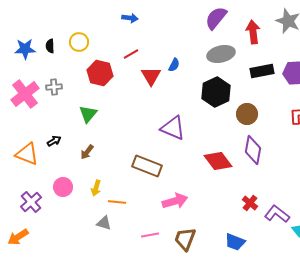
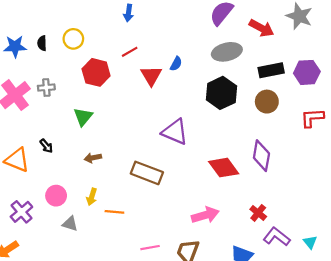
blue arrow: (130, 18) -> (128, 13), turned 91
red arrow: (253, 32) -> (261, 28), turned 125
brown circle: (247, 114) -> (267, 102), moved
black arrow: (54, 141) -> (46, 146), turned 80
brown arrow: (87, 152) -> (93, 158), moved, turned 42
pink arrow: (175, 201) -> (205, 215), moved
purple L-shape: (277, 214) -> (277, 237), moved
gray triangle: (104, 223) -> (70, 224), moved

